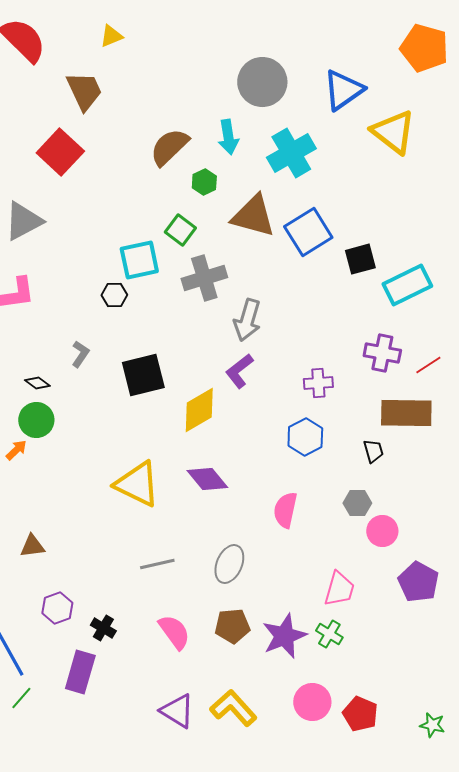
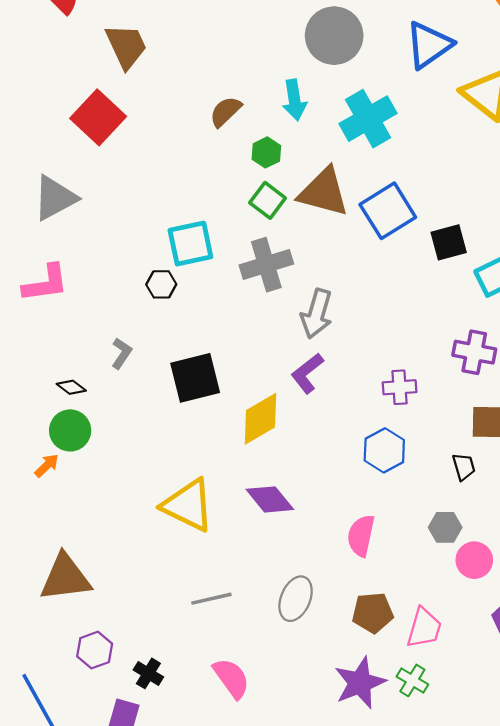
brown semicircle: (169, 147) -> (225, 112), size x0.7
green square: (180, 230) -> (268, 200), moved
brown triangle: (32, 546) -> (65, 578), size x1.8
brown pentagon: (232, 626) -> (373, 613), moved

